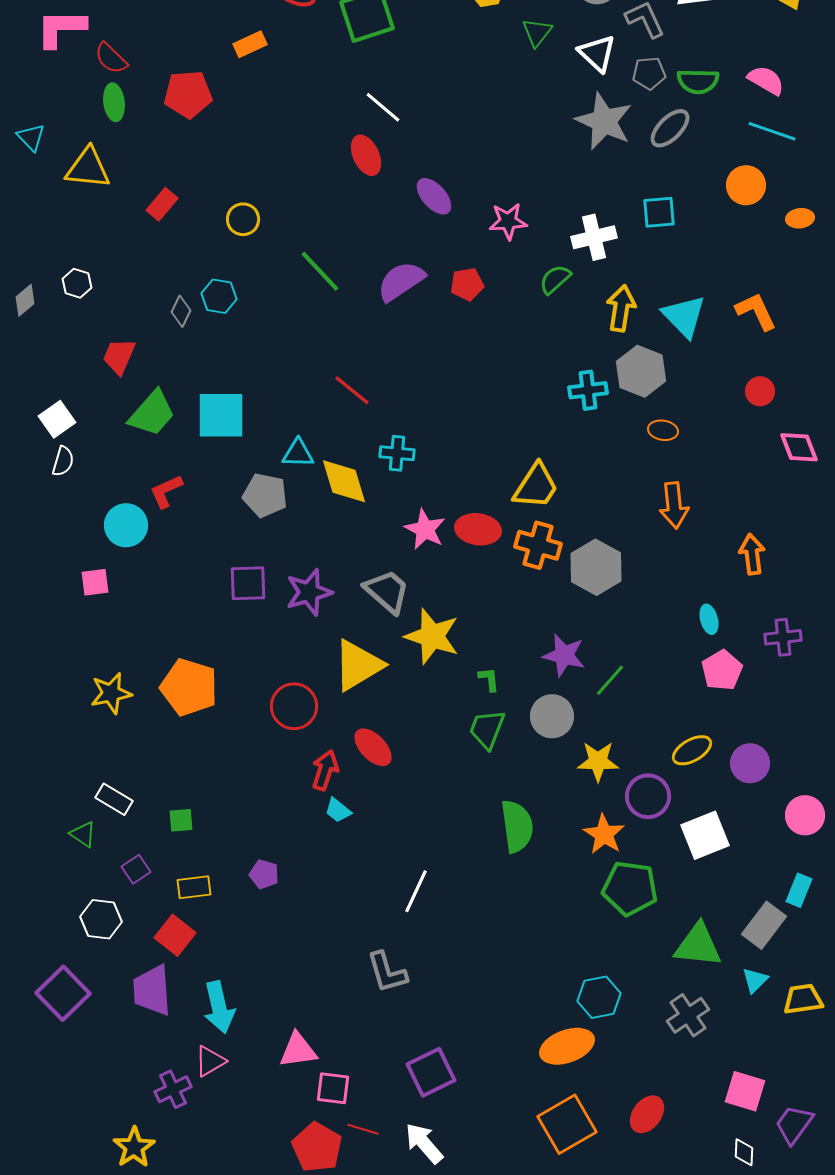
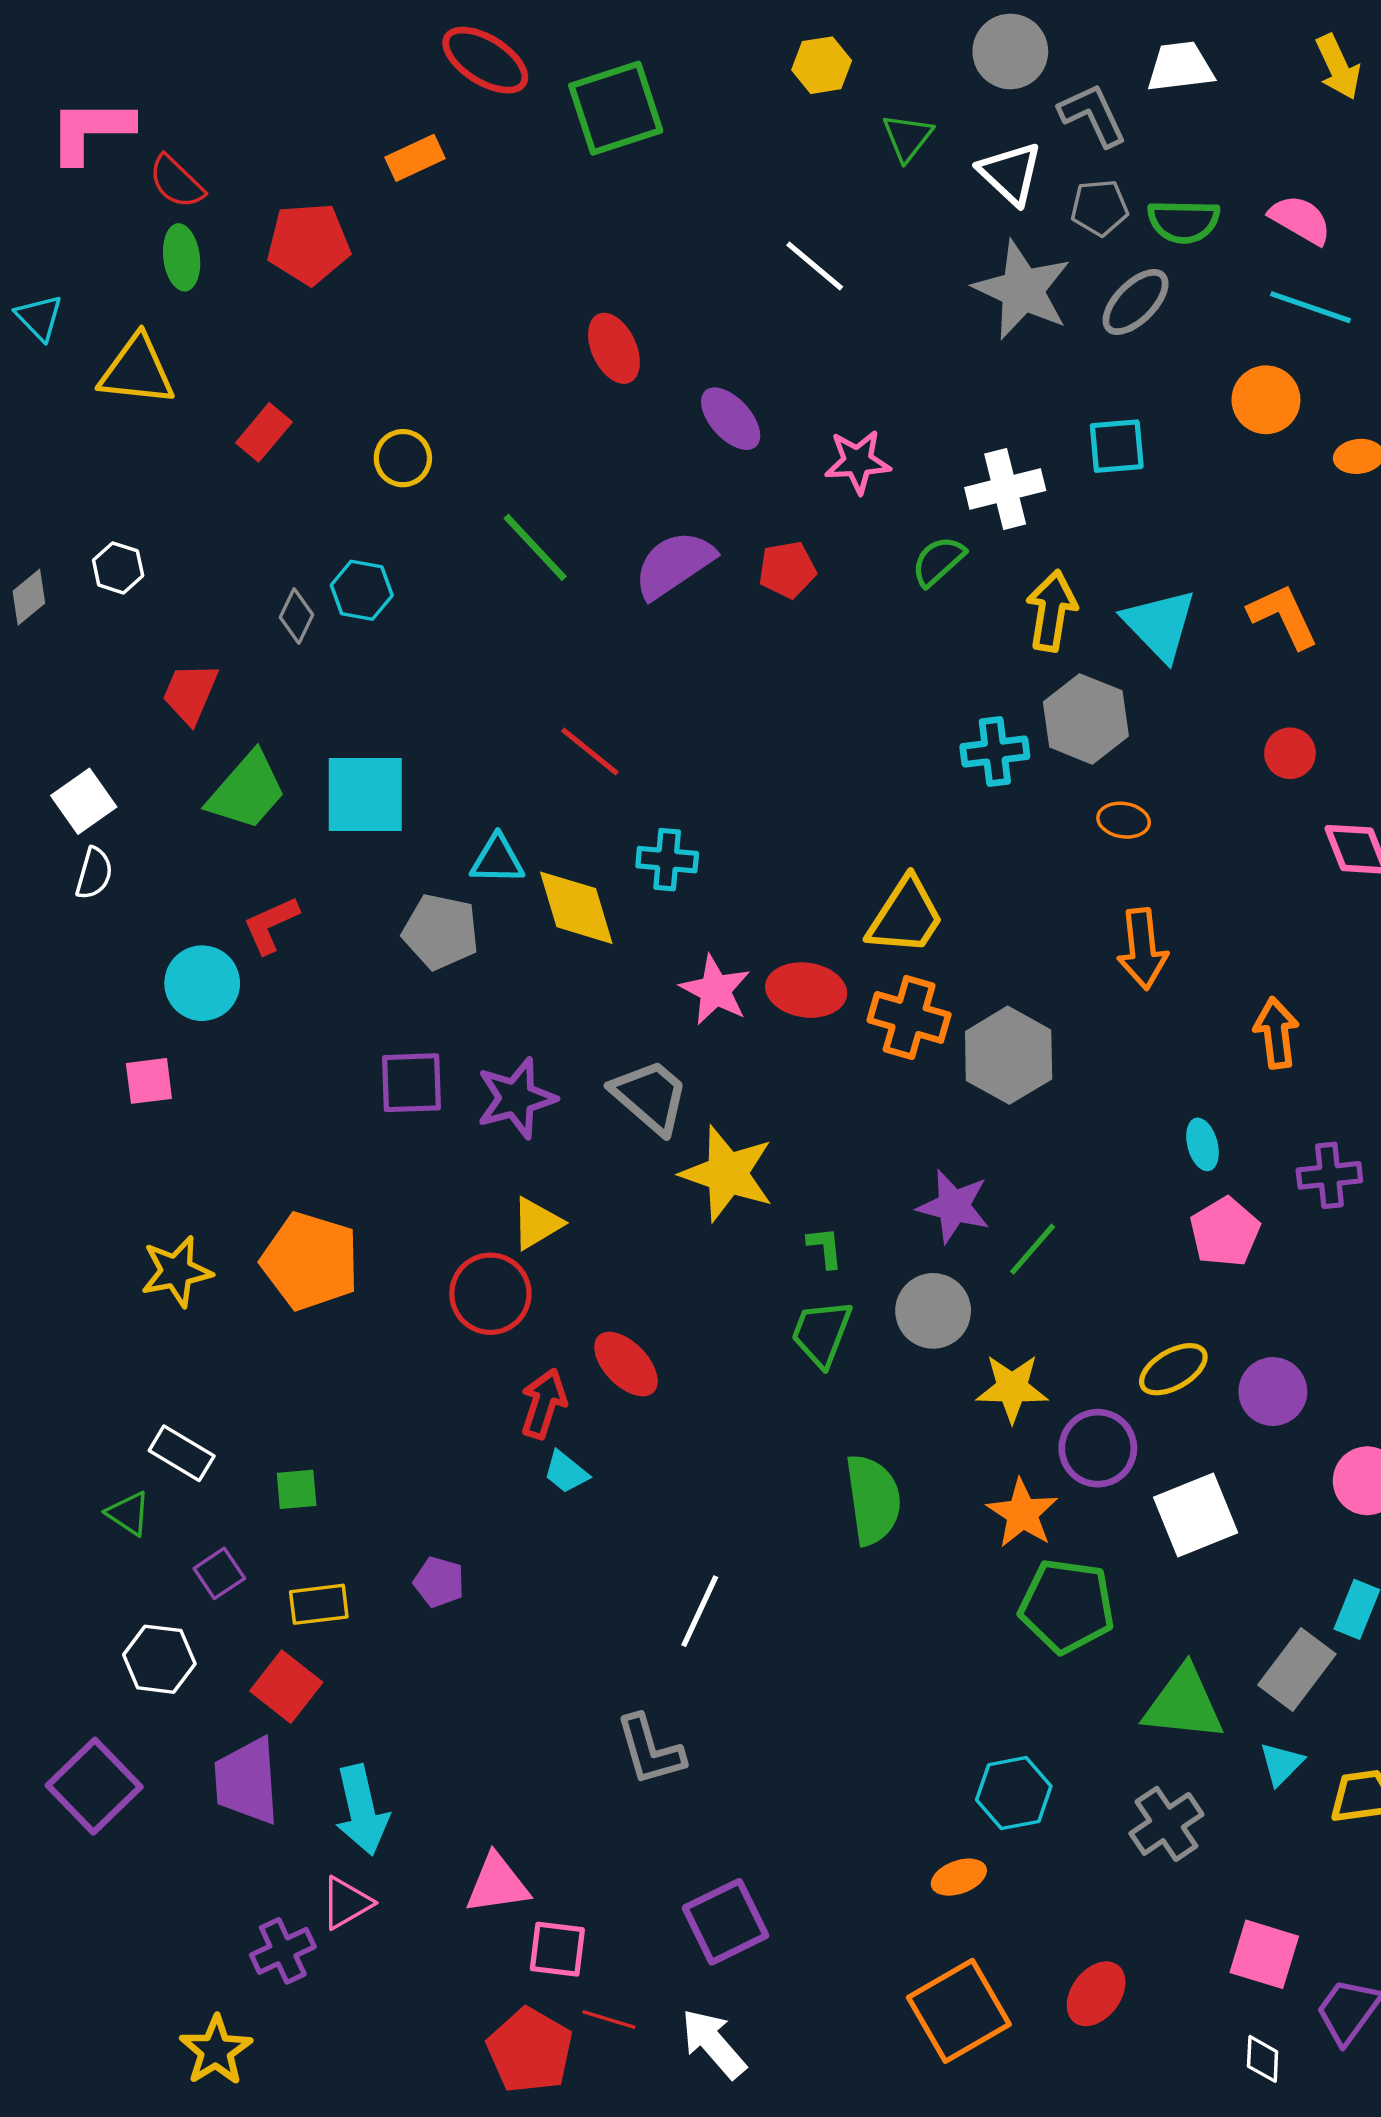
white line: (383, 107) -> (815, 266), moved
yellow triangle: (358, 665) -> (537, 1223), moved, size x0.6
orange ellipse: (567, 1046) -> (959, 1877), size x0.6

